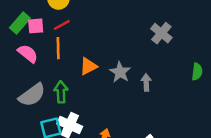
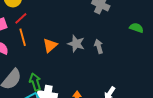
green semicircle: (197, 72) -> (136, 28), turned -64
green arrow: (61, 92) -> (35, 82), moved

